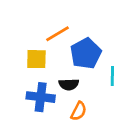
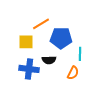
blue pentagon: (86, 53) -> (61, 38), turned 30
orange semicircle: (79, 111) -> (73, 73), moved

